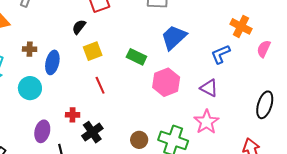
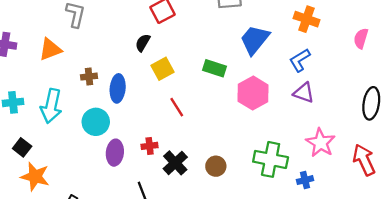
orange cross: (241, 26) -> (307, 19), moved
blue L-shape: (221, 54) -> (300, 60), moved
pink star: (206, 122) -> (321, 143), moved
purple ellipse: (42, 131) -> (115, 153), moved
brown circle: (139, 140) -> (216, 166), moved

